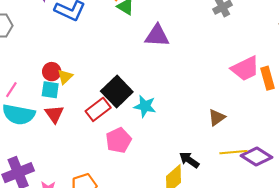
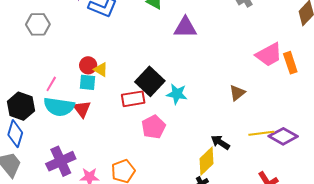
yellow triangle: (65, 77) -> (101, 70), turned -42
red rectangle: (98, 109) -> (133, 99), turned 30
red triangle: (54, 114) -> (82, 109), moved
brown triangle: (217, 117) -> (237, 93), moved

